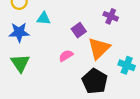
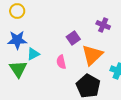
cyan triangle: (44, 18) -> (33, 54), moved, turned -32
pink semicircle: (66, 56) -> (61, 62), turned -72

